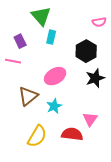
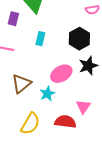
cyan rectangle: (51, 37) -> (40, 39), moved
purple rectangle: (20, 41) -> (13, 19), moved, turned 40
pink ellipse: (55, 76) -> (61, 74), moved

